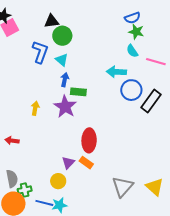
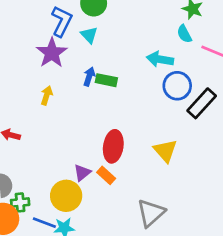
blue arrow: (65, 80) -> (89, 77), moved
purple star: (65, 107) -> (52, 53), moved
yellow circle: (58, 181) -> (66, 196), size x1.5
yellow triangle: (155, 187) -> (165, 151), moved

